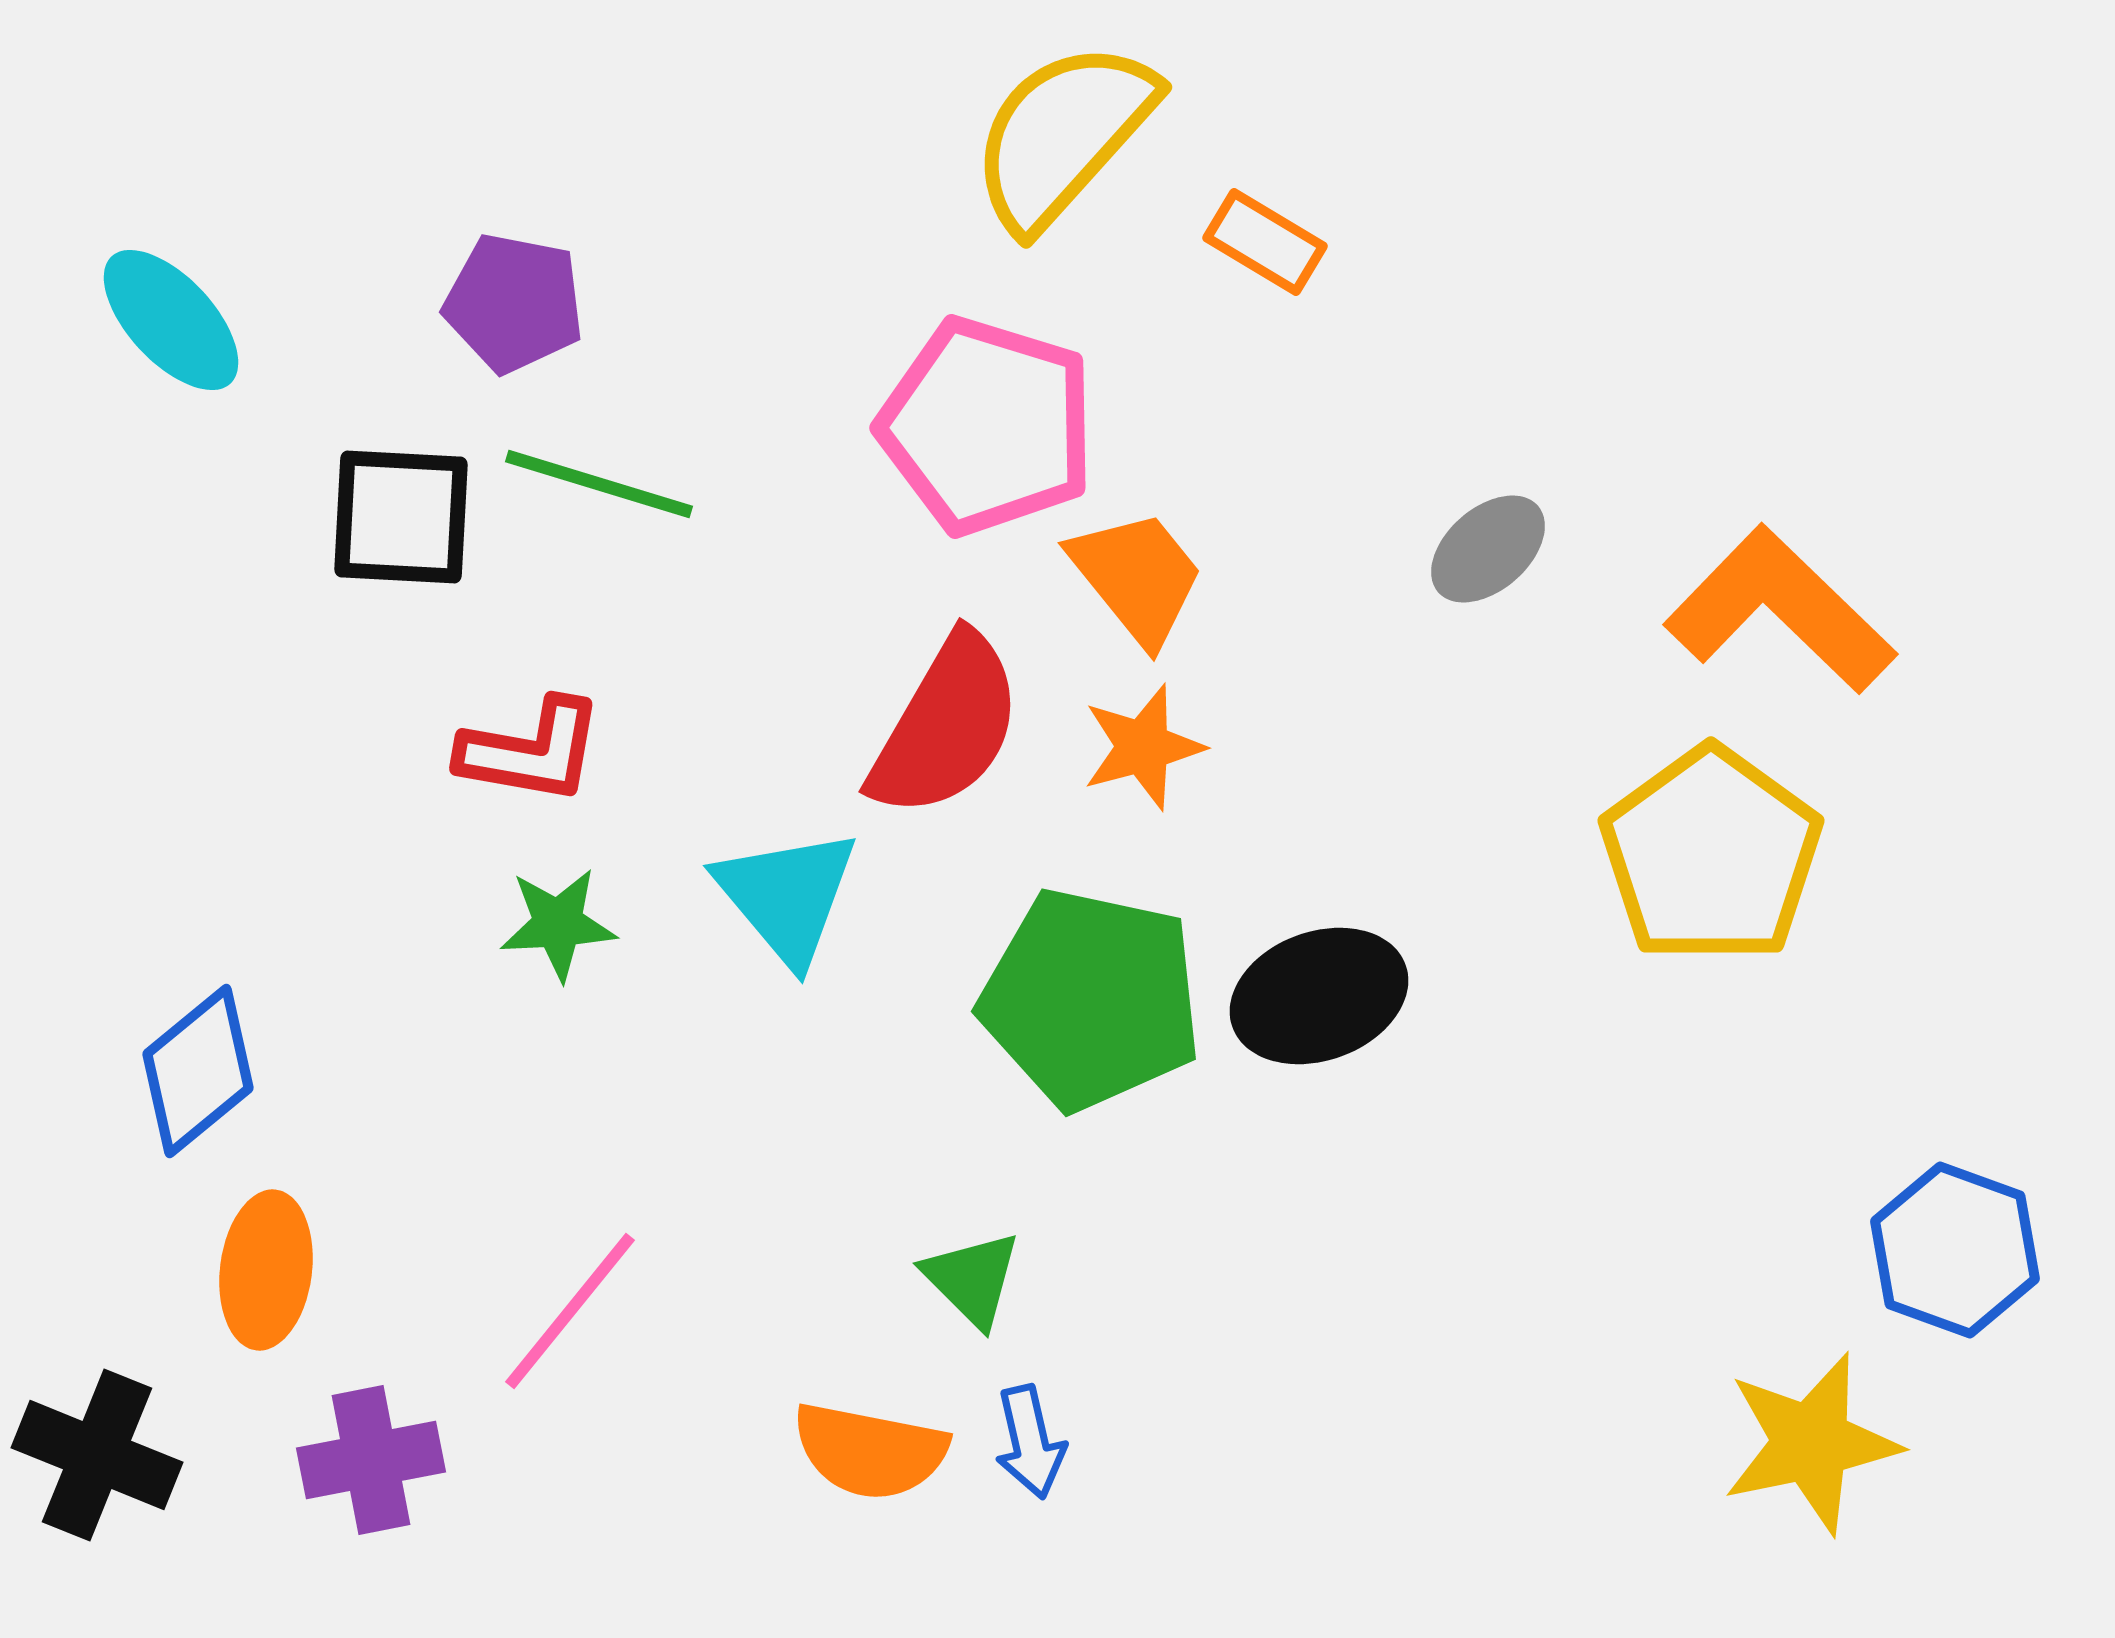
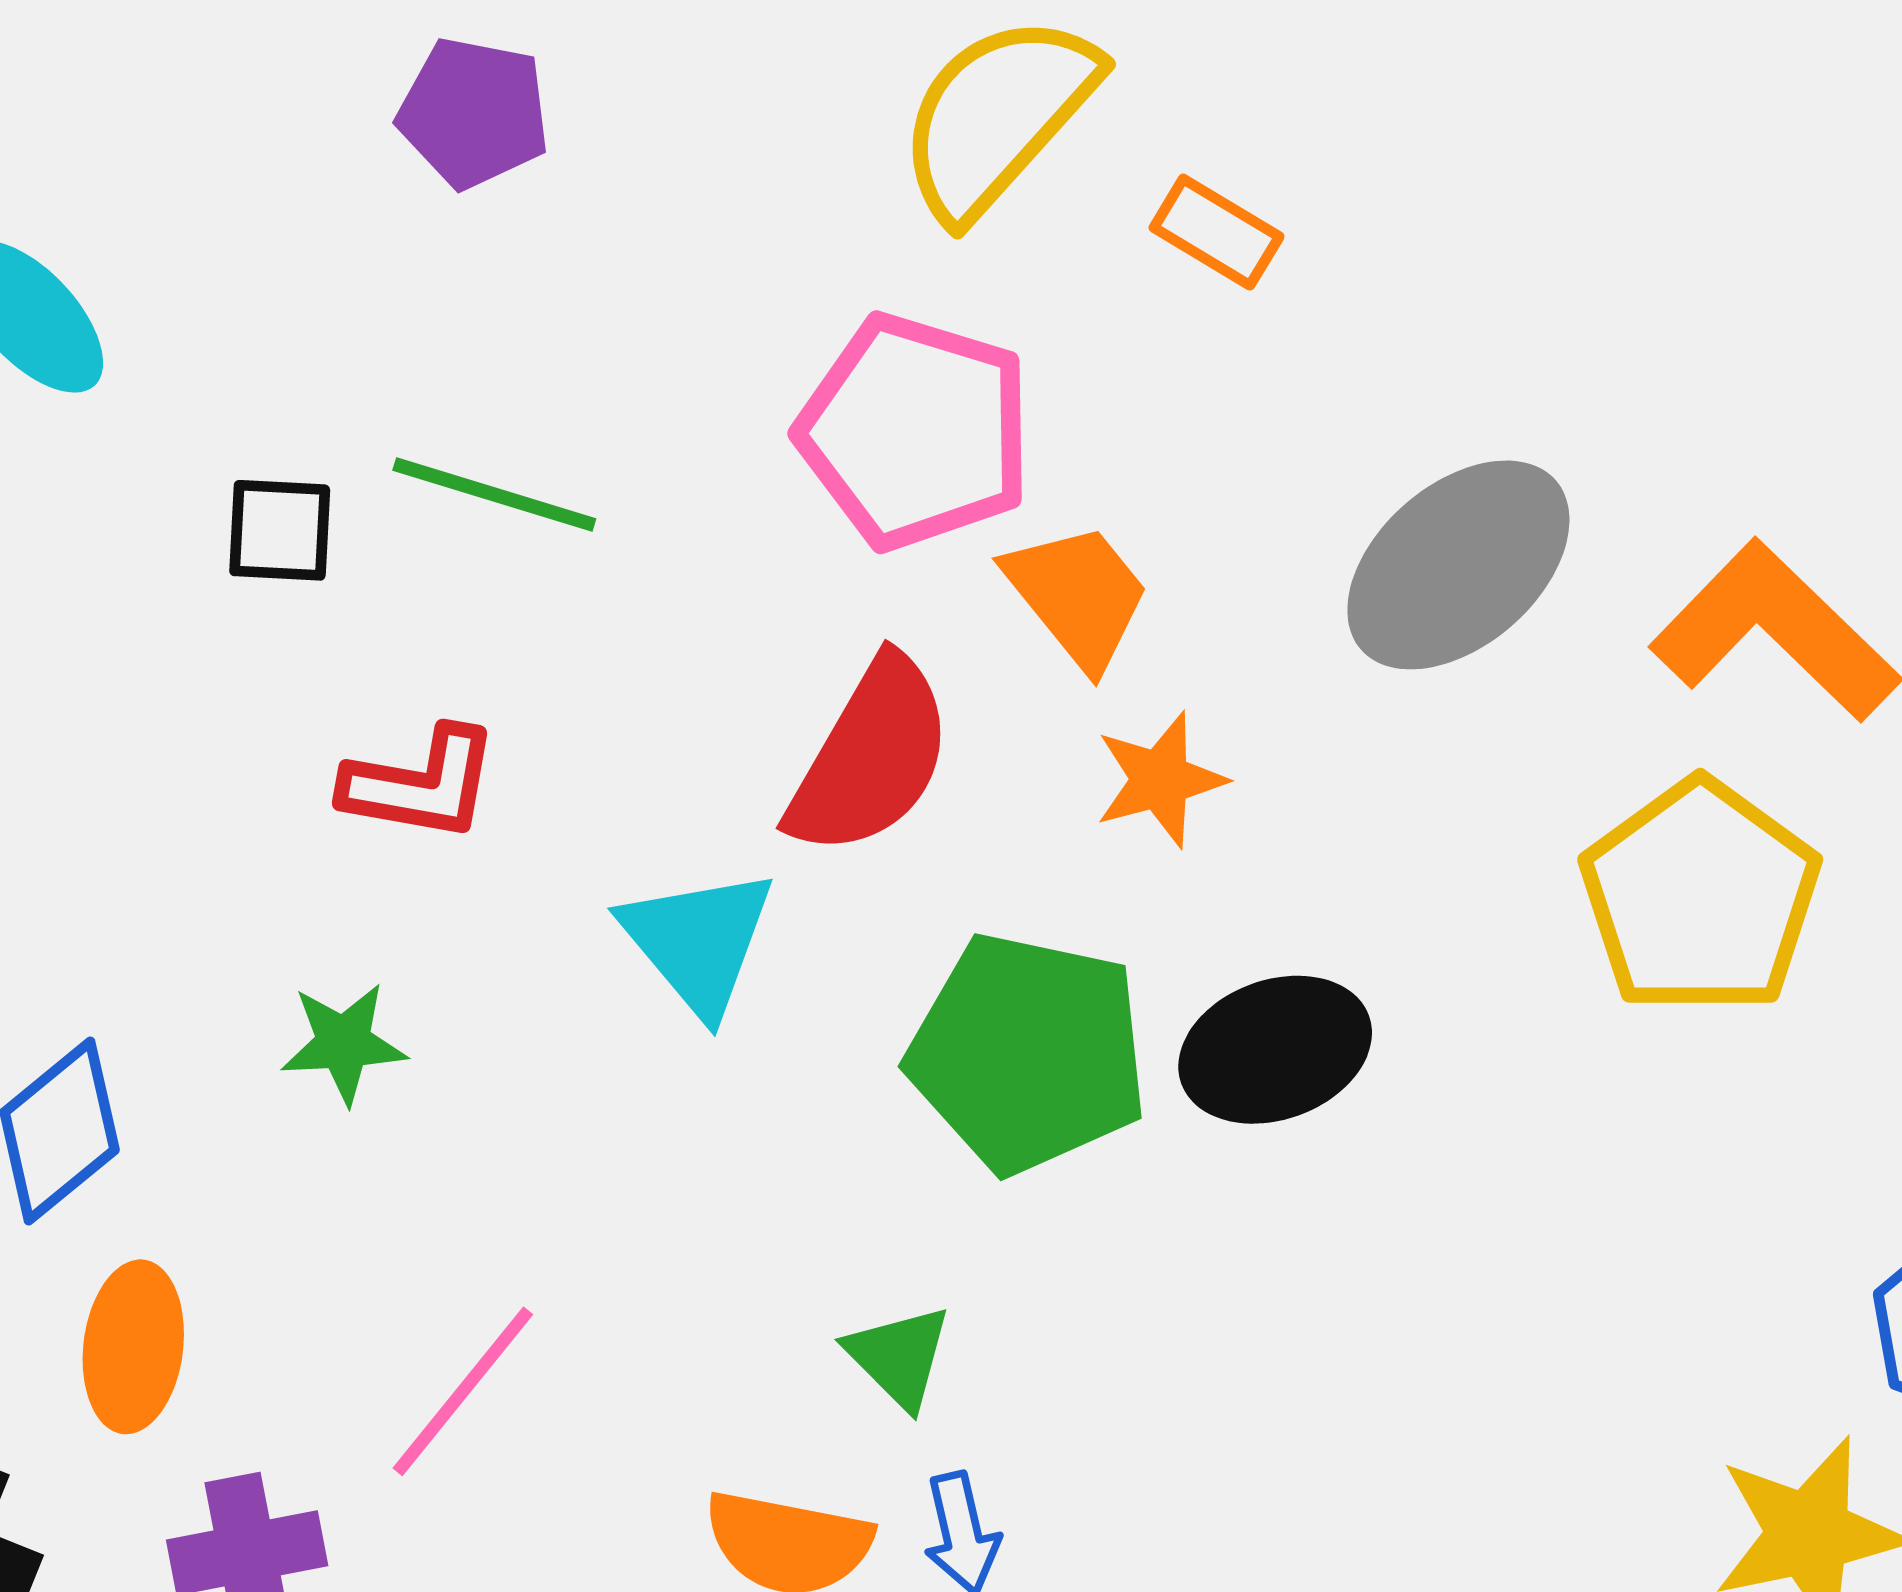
purple pentagon: (514, 303) -> (474, 113), moved
black square: (401, 517) -> (280, 530), size x0.7
gray ellipse: (1488, 549) -> (1458, 565), size x1.8
orange star: (1143, 747) -> (1160, 780), moved
green star: (558, 924) -> (344, 1043), moved

